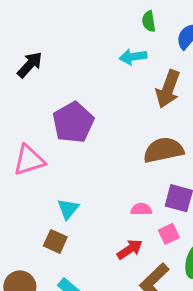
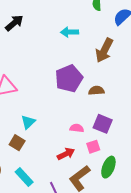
cyan arrow: (133, 57) -> (70, 32), moved
purple pentagon: (73, 122) -> (69, 78), moved
brown semicircle: (164, 150) -> (96, 91), size x0.6

